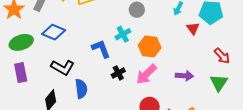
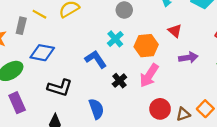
red triangle: (193, 28) -> (175, 31), moved
purple arrow: (184, 76) -> (188, 58), moved
blue semicircle: (81, 89) -> (96, 109), moved

